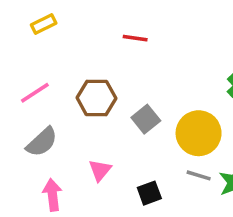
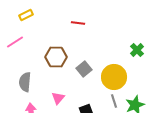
pink line: (35, 93) -> (15, 42), moved
gray semicircle: (42, 142) -> (25, 82), turned 138
gray line: (199, 175) -> (114, 101), turned 56

